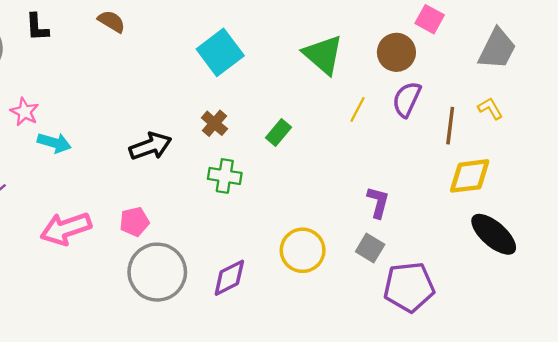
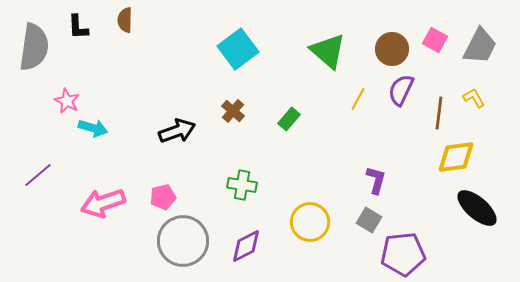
pink square: (430, 19) -> (435, 40), moved
brown semicircle: (111, 21) -> (125, 20), moved, turned -120
green cross: (225, 176) -> (242, 185), moved

